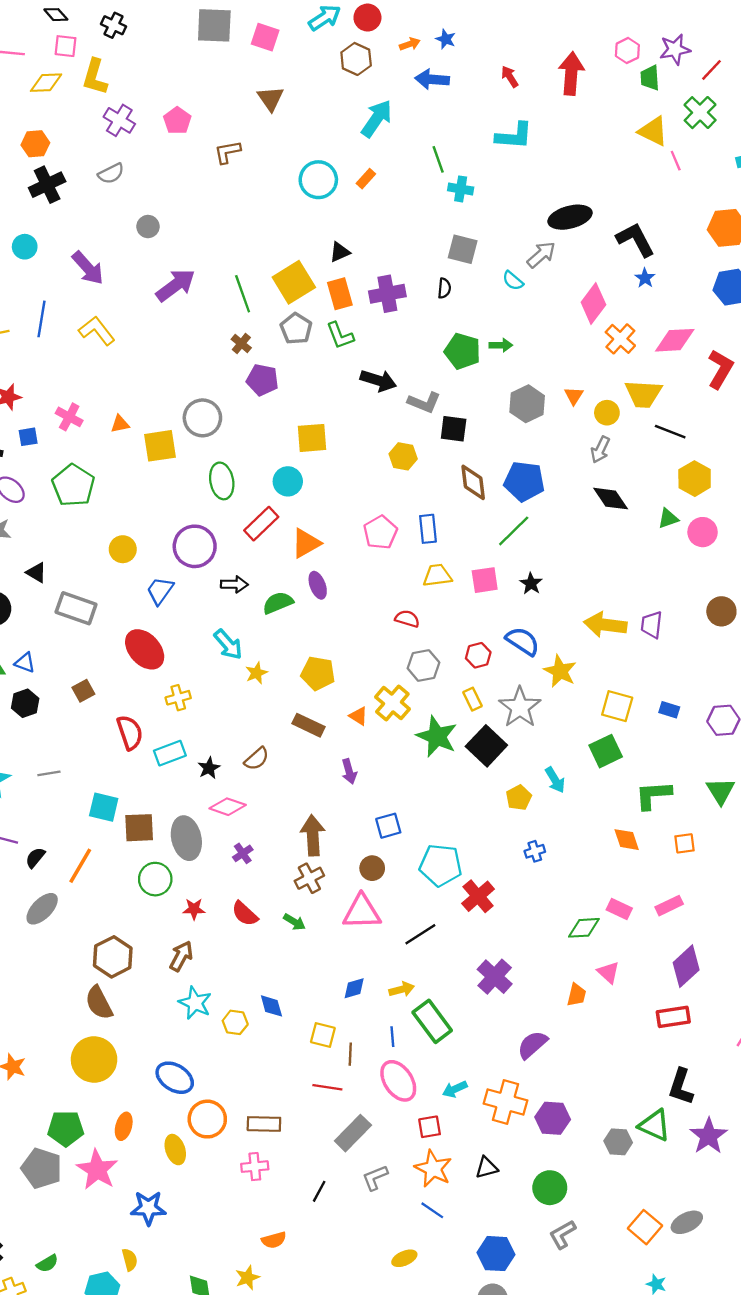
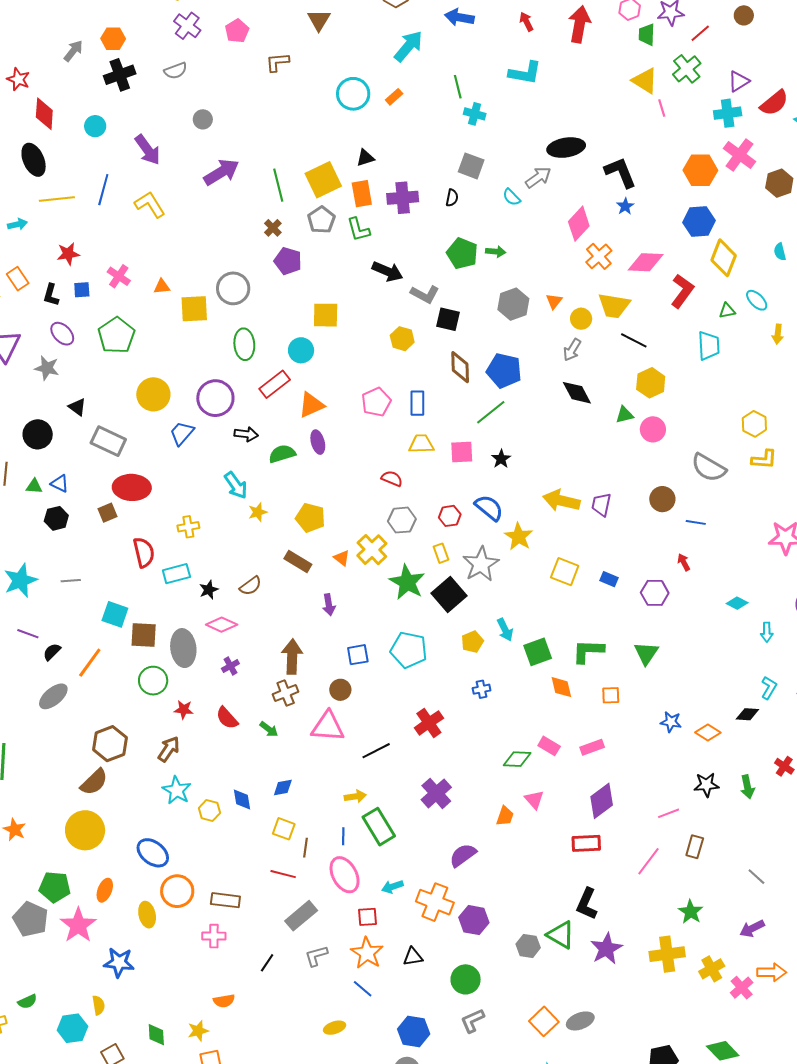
yellow circle: (123, 549) -> (153, 394), size x1.4
red ellipse: (145, 649) -> (132, 487), moved, turned -51
green square: (606, 751) -> (538, 652), moved
cyan pentagon: (441, 865) -> (409, 650), moved
blue diamond: (354, 988) -> (283, 787), moved
brown semicircle: (99, 1003) -> (94, 782), turned -112

